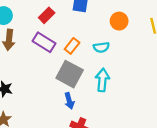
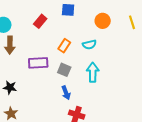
purple rectangle: (44, 42) -> (38, 63), moved, turned -30
gray square: (70, 74) -> (64, 70), size x0.6

